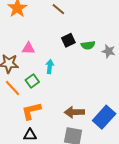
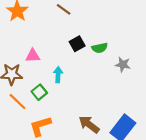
gray star: (109, 51) -> (123, 65), moved
brown arrow: (74, 112) -> (89, 124), turned 42

